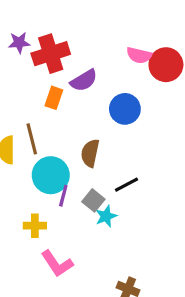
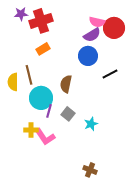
purple semicircle: (84, 80) -> (92, 35), moved
orange rectangle: (54, 98) -> (43, 49), turned 40
black line: (126, 185) -> (110, 74), moved
cyan star: (106, 216) -> (91, 124), moved
pink L-shape: (57, 264) -> (45, 137), moved

